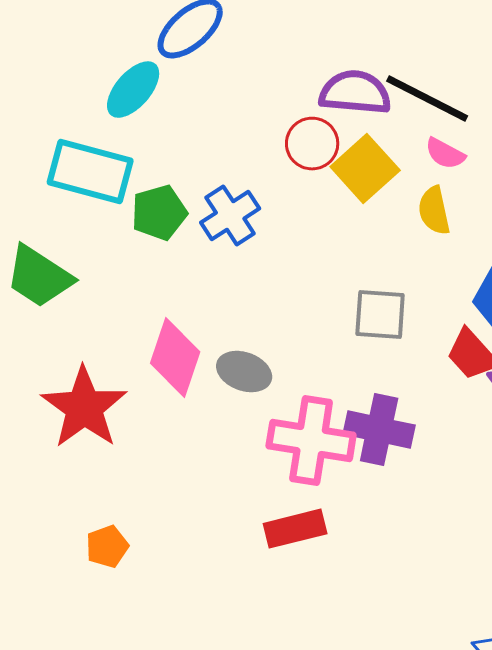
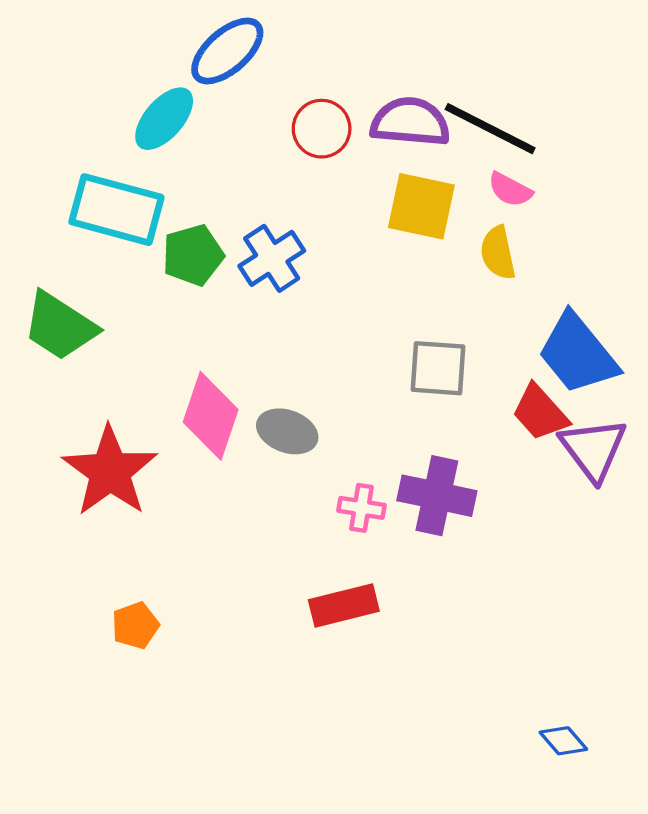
red circle: (312, 144) -> (322, 129), moved
yellow square: (365, 169) -> (421, 206), turned -36
pink cross: (311, 441) -> (362, 508), size x0.5

